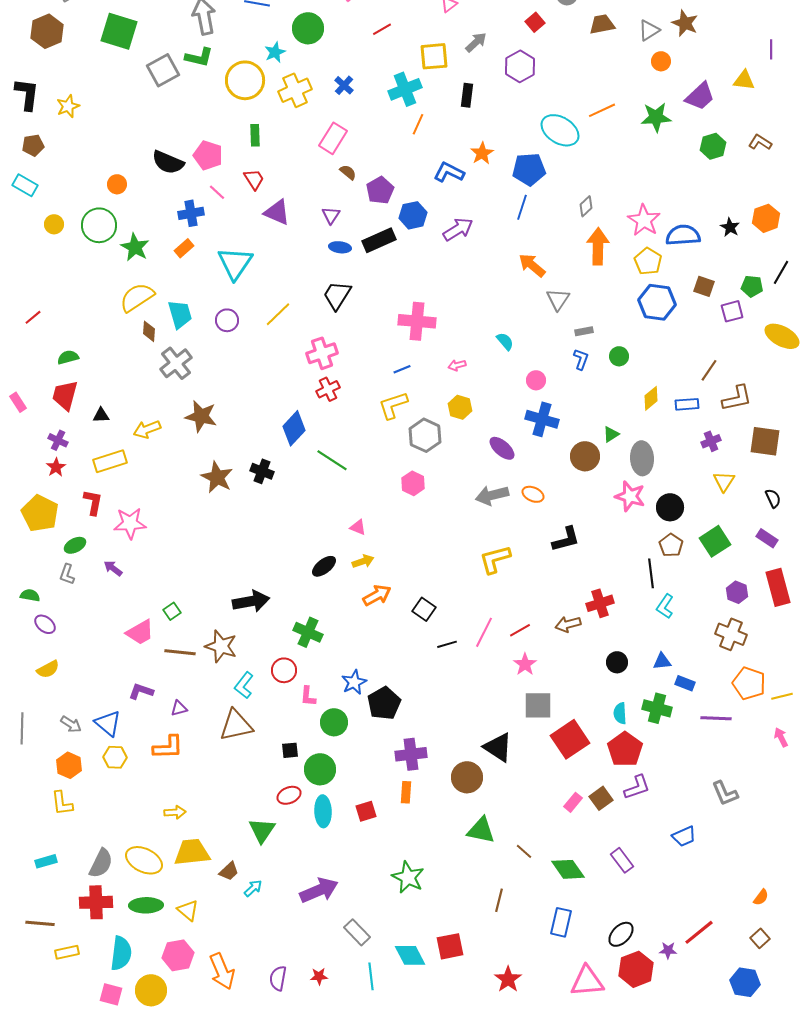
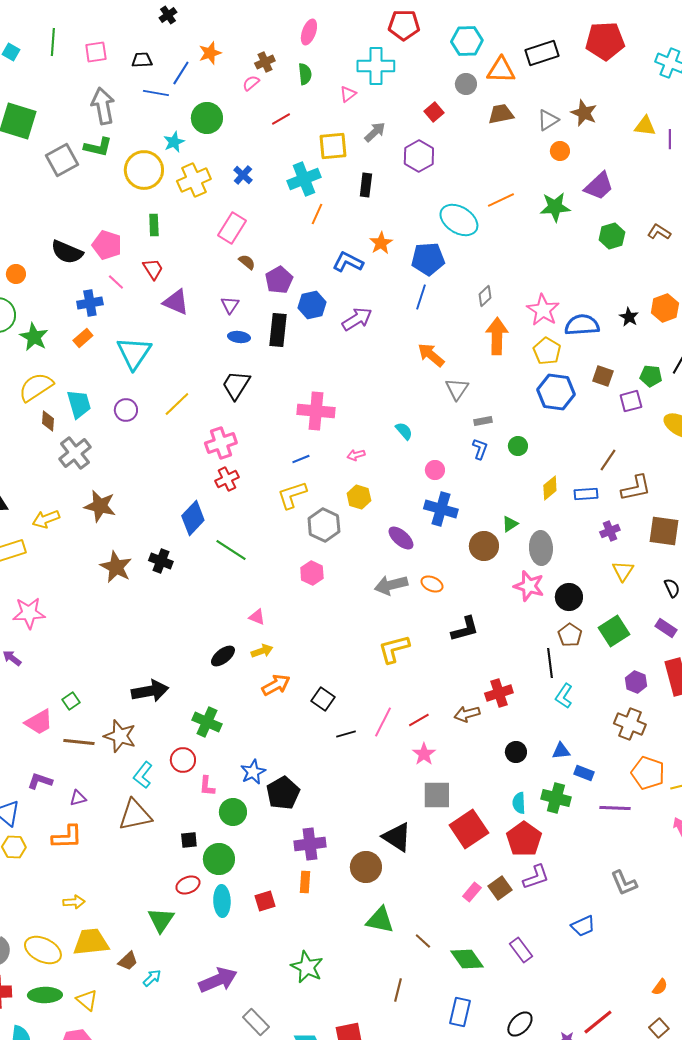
yellow triangle: (744, 80) -> (645, 126), moved
black rectangle: (379, 240) -> (278, 330), turned -60

